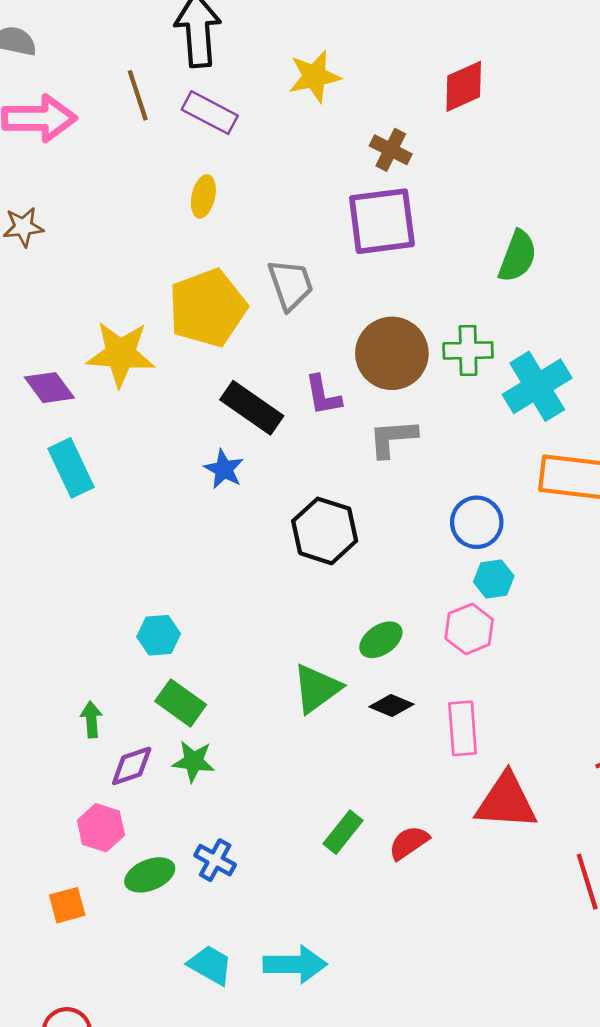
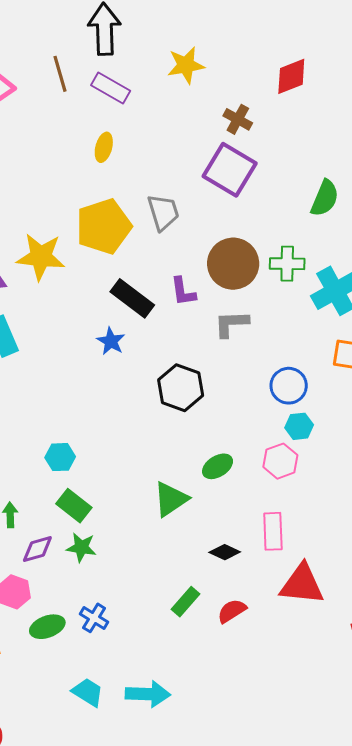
purple square: (382, 221) -> (230, 170), turned 36
black diamond: (392, 705) -> (225, 552), moved

